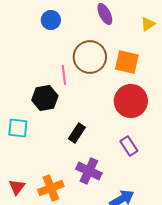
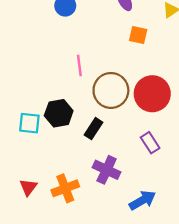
brown circle: (90, 57) -> (111, 90), moved
orange square: (127, 62) -> (138, 35), moved, size x0.7
black hexagon: (45, 98) -> (59, 113), moved

